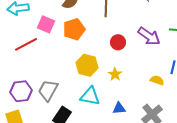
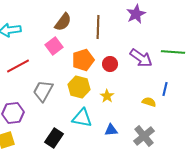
pink square: (46, 24) -> (54, 46), moved, turned 30
orange pentagon: (74, 29) -> (83, 60), moved
gray trapezoid: (48, 90) -> (43, 91), moved

